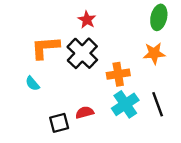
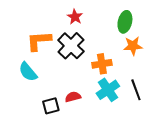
green ellipse: (159, 17) -> (125, 22), moved
cyan semicircle: (32, 83) -> (28, 72), size x1.5

